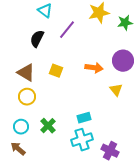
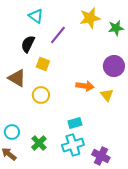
orange arrow: (94, 68) -> (85, 86), moved
yellow square: (56, 71) -> (43, 64), moved
yellow circle: (27, 97) -> (41, 95), moved
green cross: (48, 126) -> (39, 143), moved

